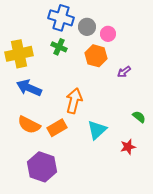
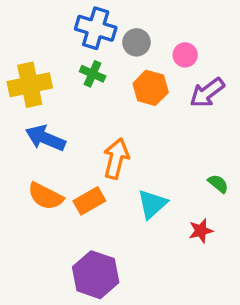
pink circle: (108, 34) -> (185, 55), moved
purple arrow: (124, 72) -> (207, 93), moved, size x1.6
purple hexagon: (42, 167) -> (96, 275), moved

